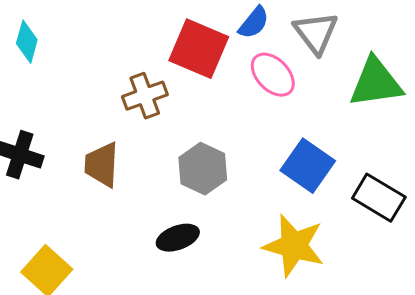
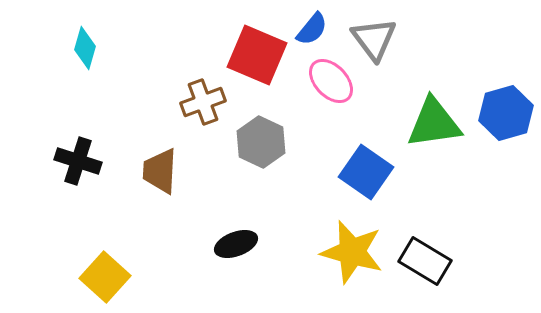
green triangle: (376, 83) -> (434, 123), moved
gray hexagon: (203, 169) -> (261, 142), moved
black rectangle: (379, 198) -> (425, 261), moved

